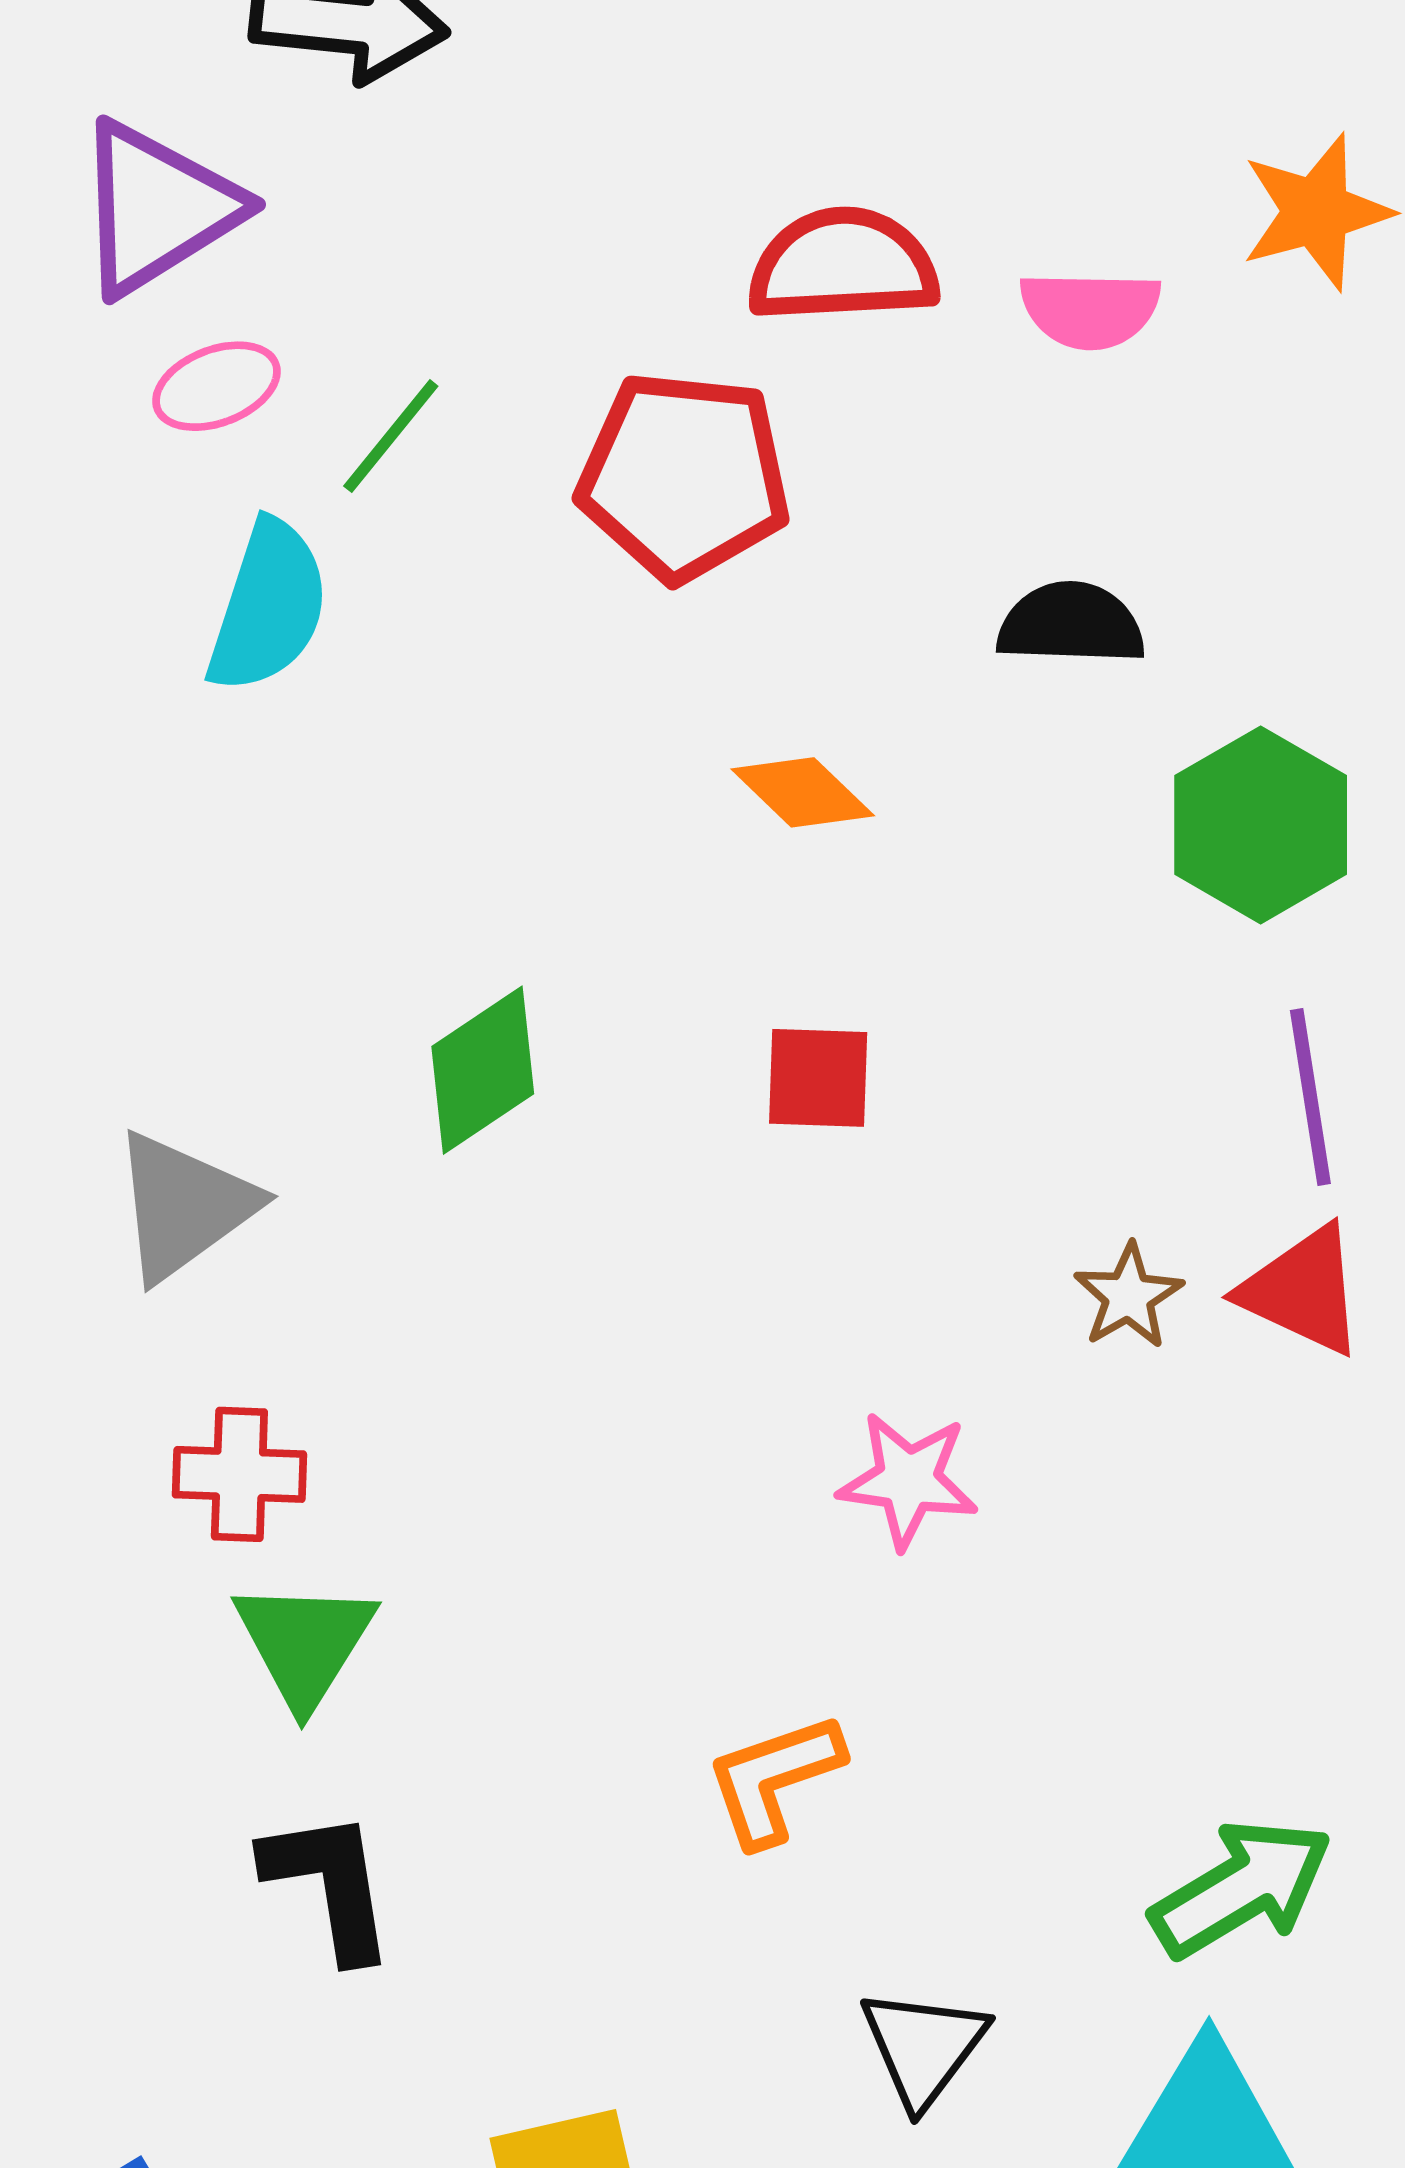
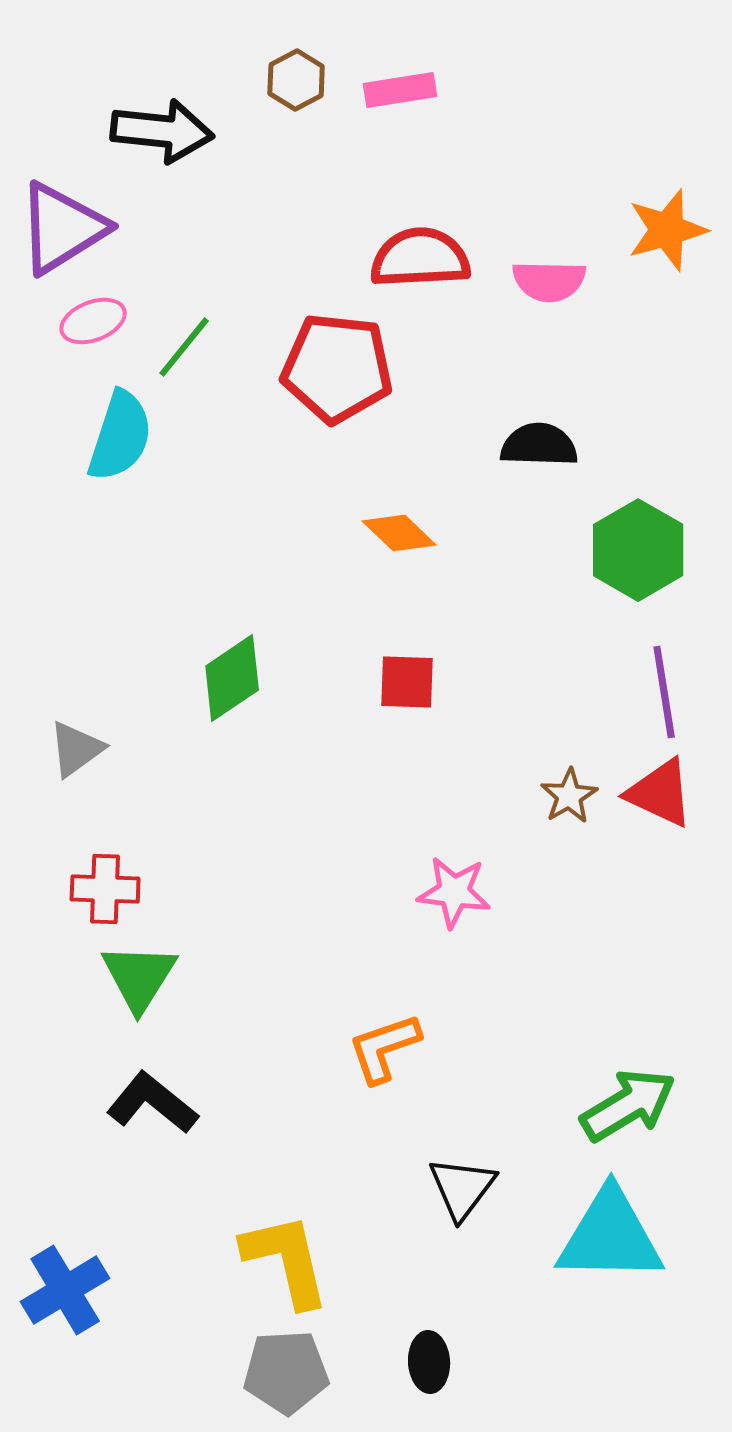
gray triangle: (184, 1206) -> (76, 749), size x0.7
black L-shape: (330, 1884) -> (152, 1103), turned -42

